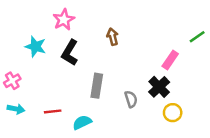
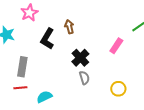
black L-shape: (70, 53) -> (47, 39), moved
gray rectangle: (97, 86) -> (22, 67), moved
black cross: (159, 87) -> (80, 58), moved

